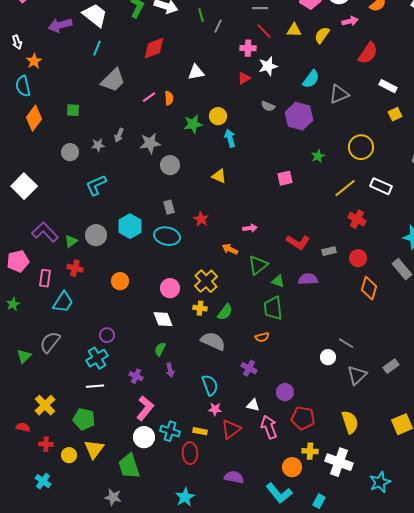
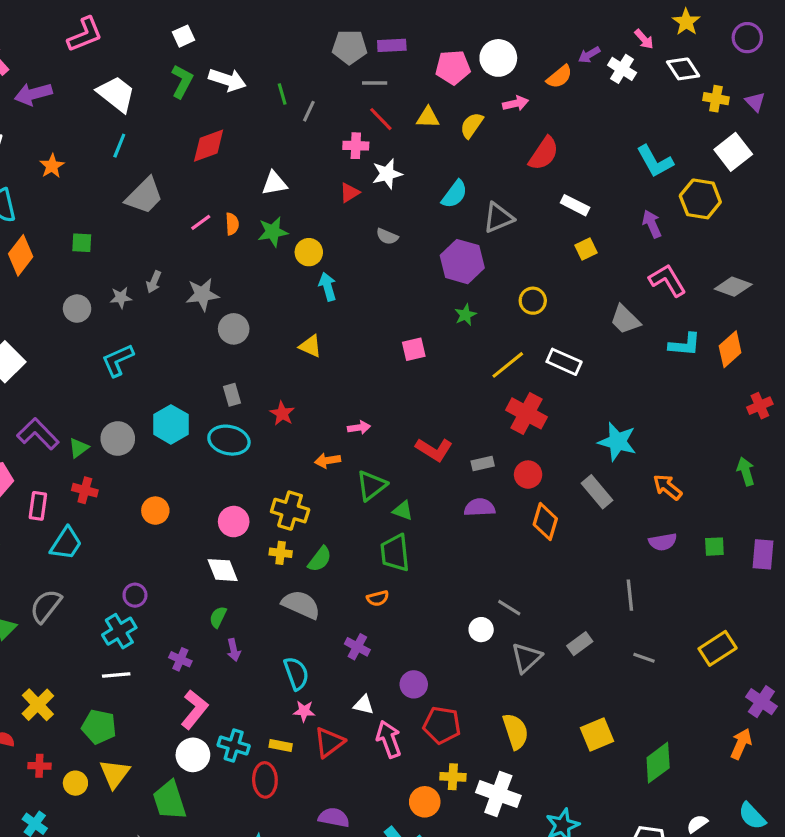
purple arrow: (60, 25) -> (33, 94), moved
orange star: (34, 61) -> (52, 166), moved
purple hexagon: (299, 116) -> (462, 262), moved
green star: (193, 124) -> (273, 232), moved
yellow circle: (361, 147) -> (533, 301), size x0.7
red cross: (357, 219) -> (526, 413), size x1.4
orange arrow: (230, 249) -> (328, 460), turned -35
purple semicircle: (308, 279) -> (480, 507), moved
yellow cross: (206, 281) -> (290, 511), turned -30

